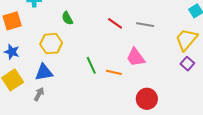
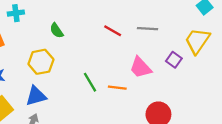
purple square: (187, 64) -> (174, 60), moved

